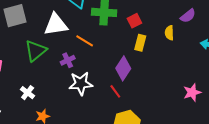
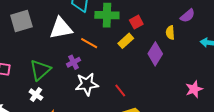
yellow rectangle: (140, 43) -> (126, 41), moved, turned 35
green triangle: (36, 51) -> (40, 70), moved
purple diamond: (123, 68) -> (155, 54), moved

